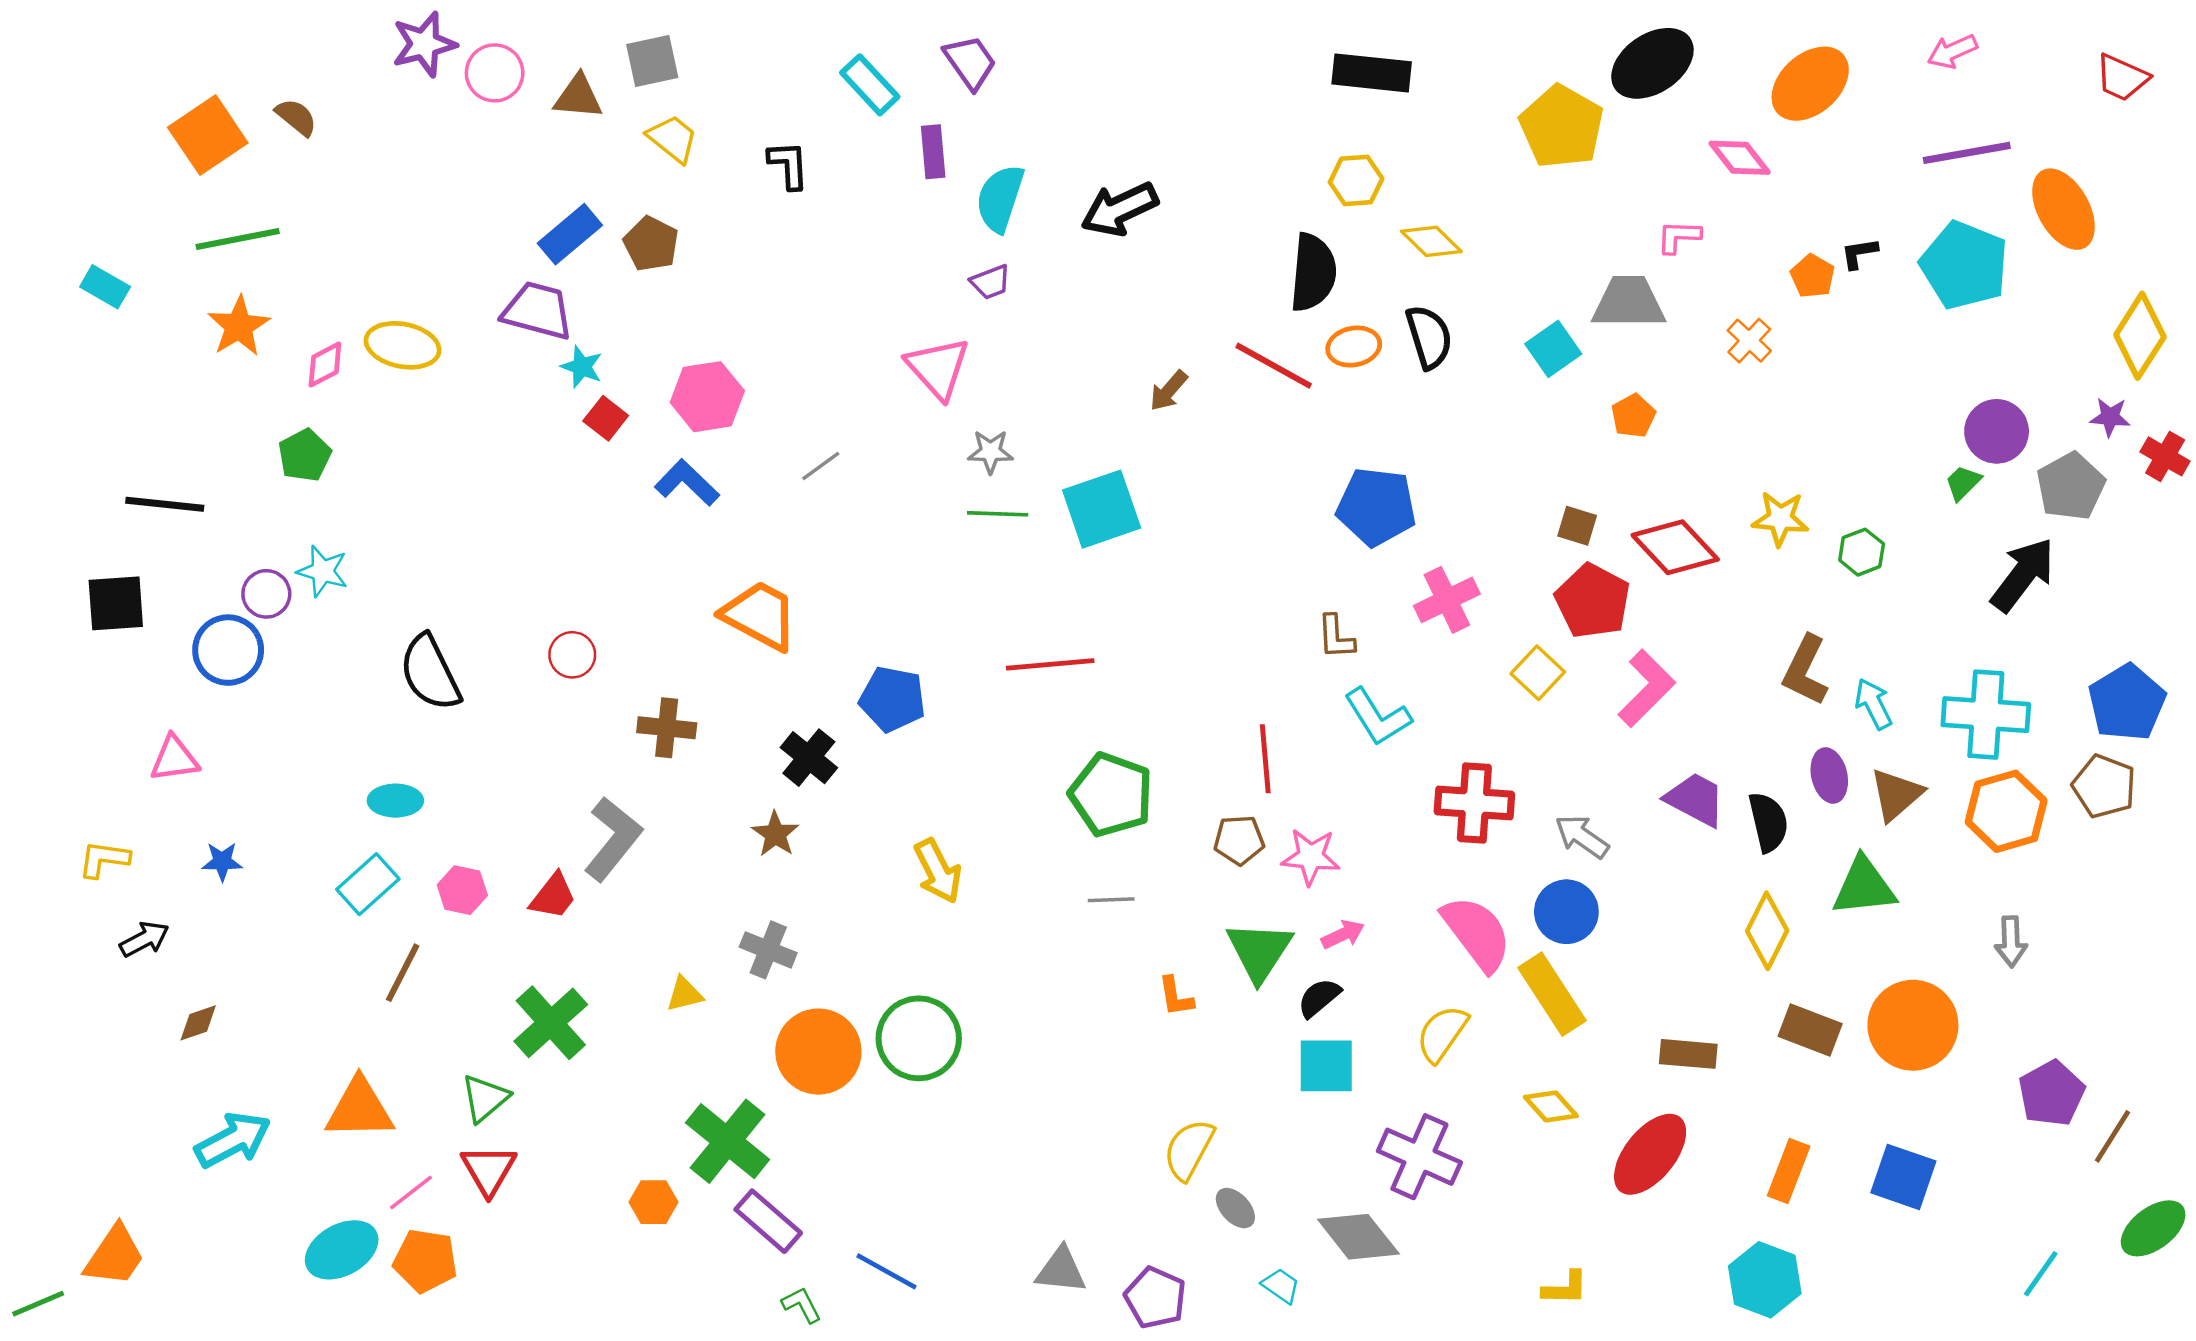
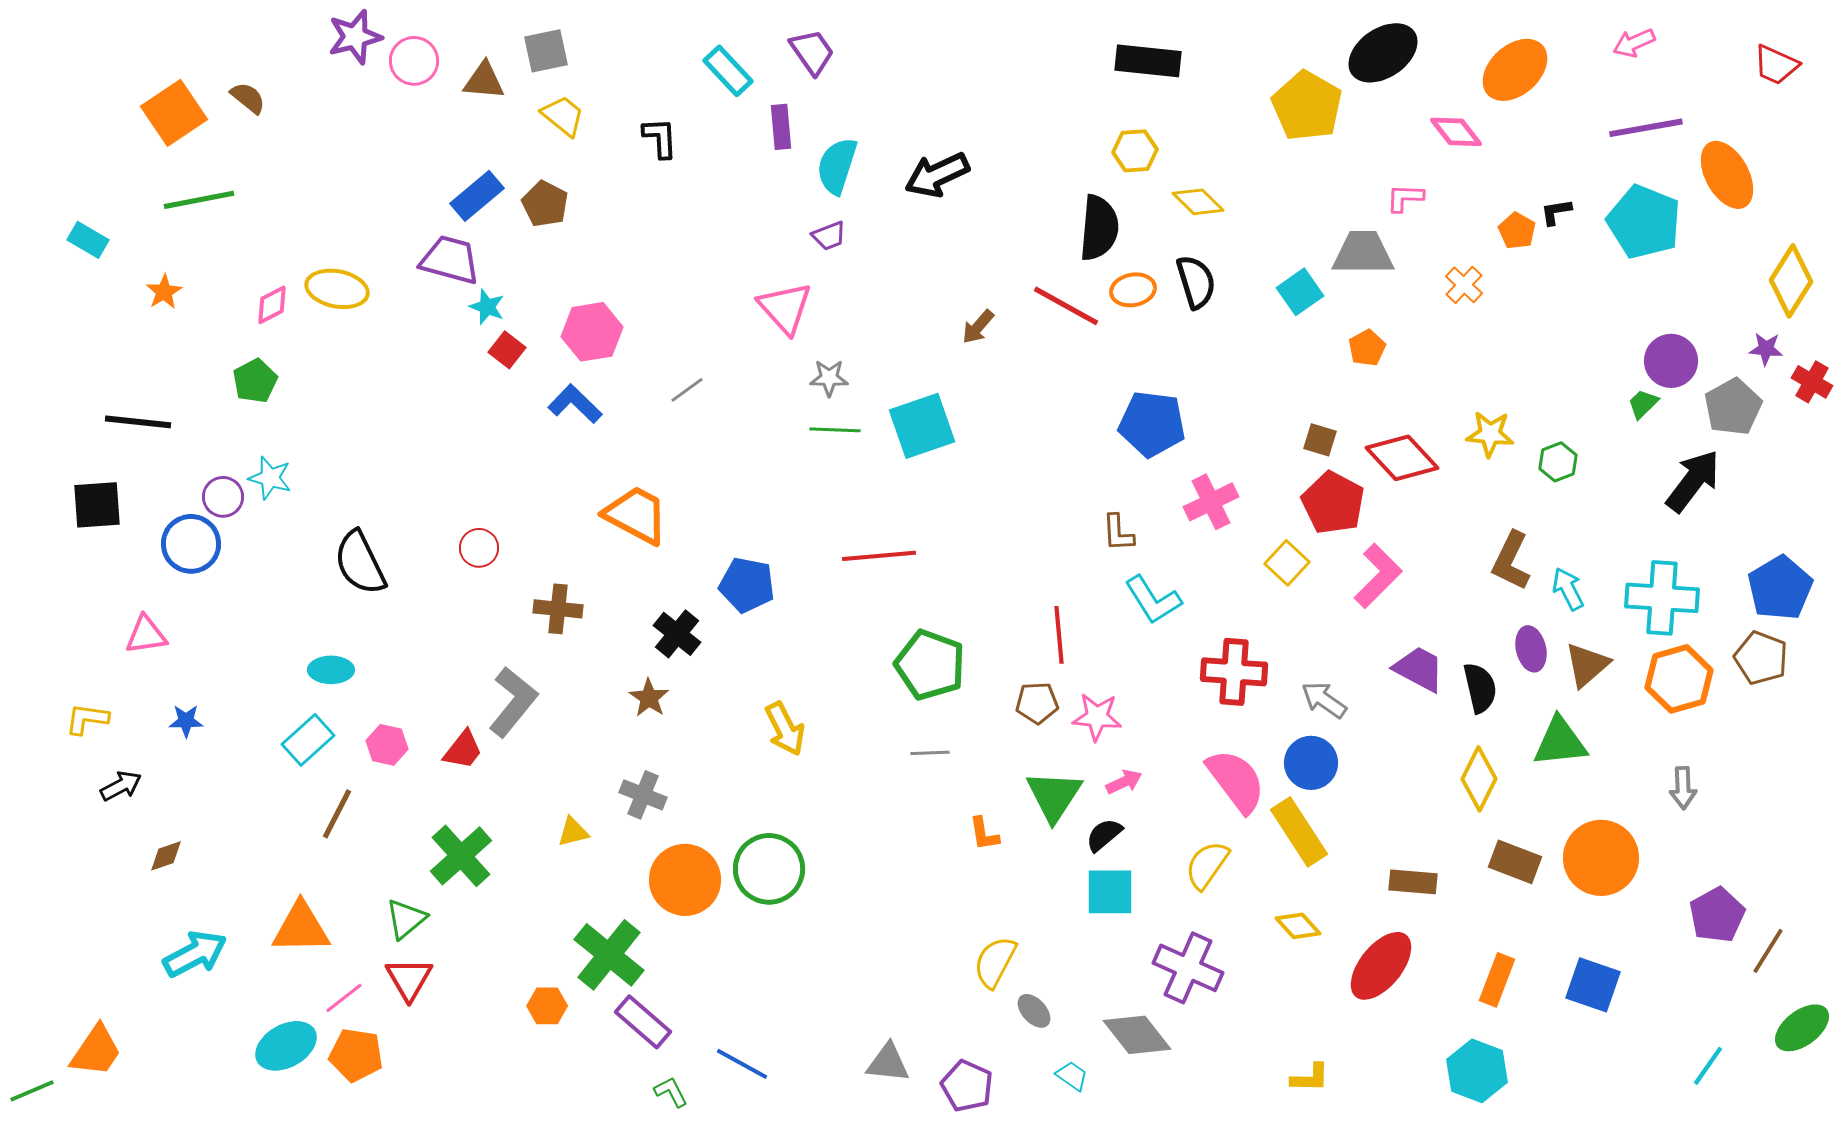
orange star: (239, 326) -> (164, 292), moved, size x0.7

